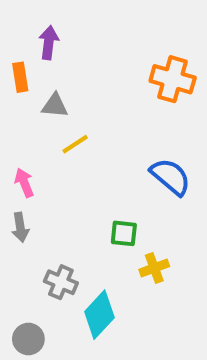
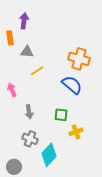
orange cross: (173, 79) -> (79, 59), moved
blue semicircle: (170, 177) -> (72, 85), moved
gray arrow: (20, 227) -> (29, 112), moved

